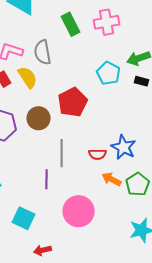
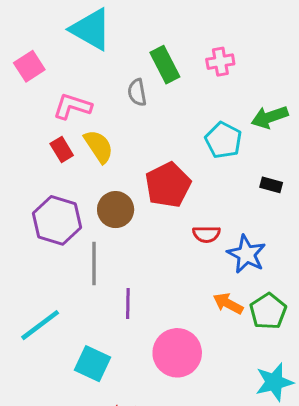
pink cross: (107, 22) -> (220, 62), size x0.7
gray semicircle: (43, 52) -> (137, 92), moved, size x0.7
black rectangle: (142, 81) -> (271, 185), moved
gray line: (62, 153) -> (94, 263), moved
red semicircle: (98, 154) -> (206, 234), moved

